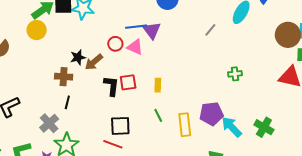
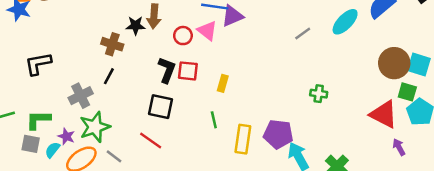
purple triangle: (152, 30) -> (232, 16), turned 30
red circle: (115, 44) -> (183, 36), moved
brown arrow: (94, 62) -> (154, 16), moved, turned -60
black square: (120, 126) -> (160, 107), moved

